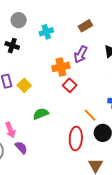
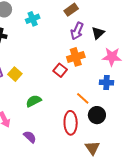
purple arrow: (81, 54) -> (77, 31), moved
orange cross: (61, 67) -> (76, 57), moved
purple semicircle: (21, 148) -> (30, 137), moved

